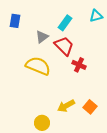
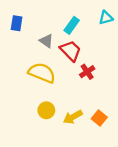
gray triangle: (42, 37) -> (46, 41), turned -48
red cross: (79, 65) -> (87, 72), turned 32
yellow circle: (42, 123) -> (46, 110), moved

